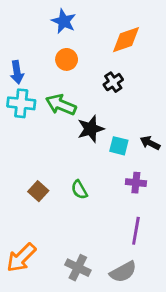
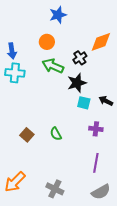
blue star: (64, 21) -> (58, 15), moved, turned 30
orange diamond: (126, 40) -> (101, 42), moved
green arrow: (61, 105) -> (53, 66), moved
black star: (91, 129) -> (77, 83), moved
gray semicircle: (123, 272) -> (101, 192), moved

